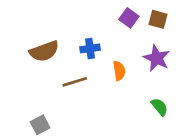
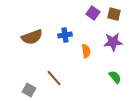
purple star: (157, 58) -> (113, 42), turned -30
brown line: (75, 82) -> (54, 78), moved, turned 66
gray square: (40, 125) -> (29, 90), turned -32

